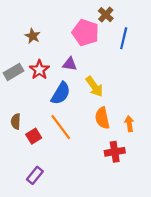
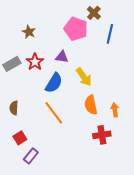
red square: (34, 136) -> (20, 138), moved

